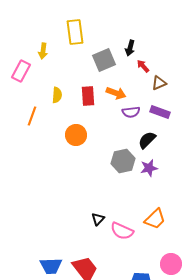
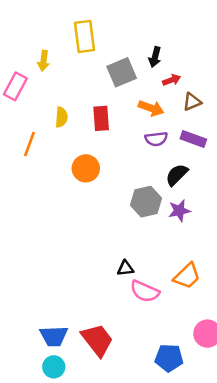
red arrow: (143, 66) -> (172, 80), turned 112
orange arrow: (116, 93) -> (151, 108), moved
black triangle: (98, 219) -> (125, 268), moved, turned 40

